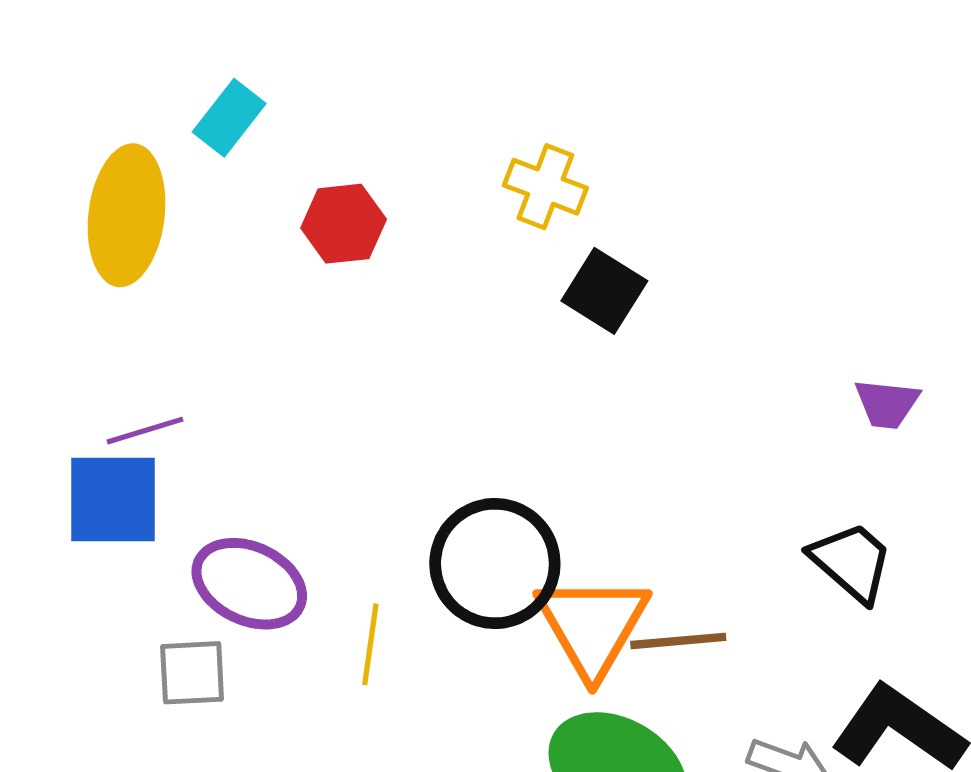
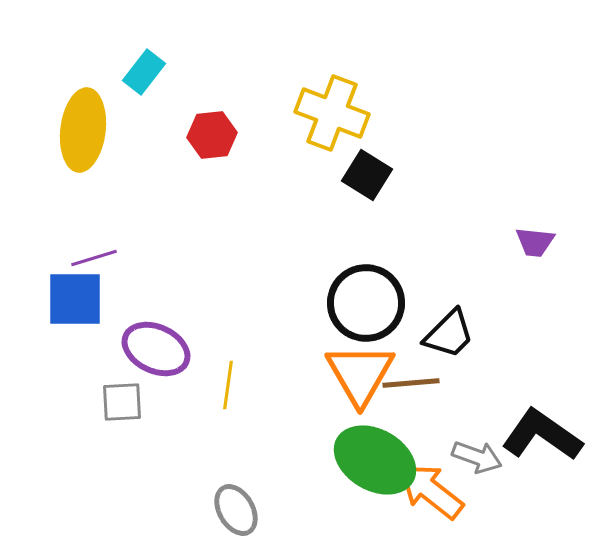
yellow cross: (545, 187) -> (332, 113), size x1.5
black trapezoid: (852, 562) -> (449, 334), moved, turned 94
black circle: (495, 563) -> (366, 303), moved

